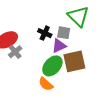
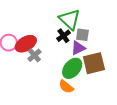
green triangle: (78, 16) -> (70, 19), moved
black cross: (45, 33) -> (63, 36), turned 32

